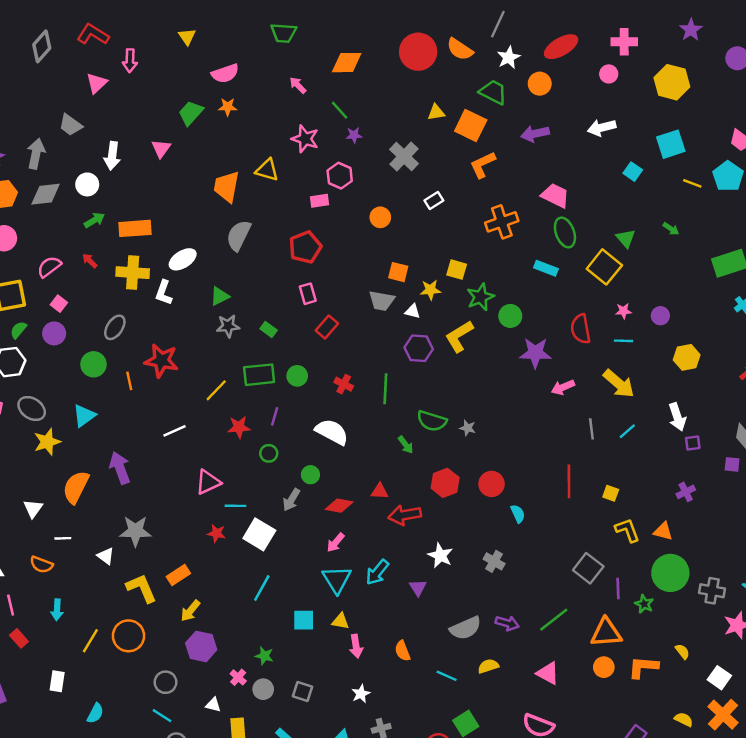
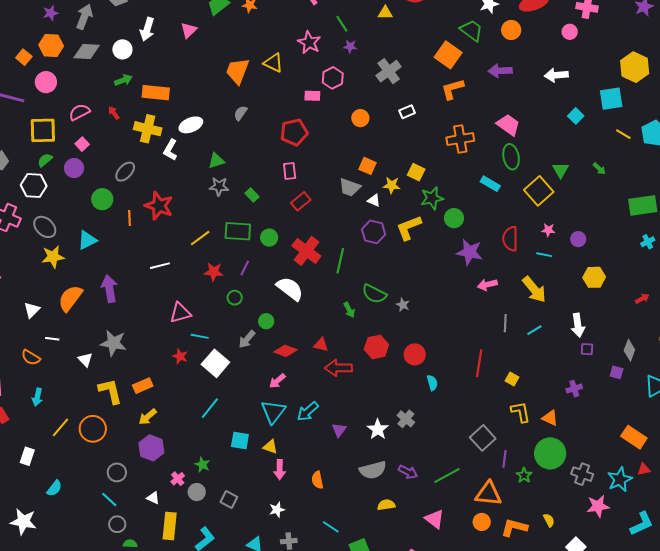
yellow hexagon: (672, 82) -> (635, 67), moved
yellow triangle: (436, 112) -> (385, 13), moved
gray semicircle: (239, 235) -> (241, 113), size x0.6
red cross: (344, 384) -> (306, 251), size x1.8
white star: (440, 555) -> (378, 429), moved
cyan line: (447, 676) -> (331, 527), moved

